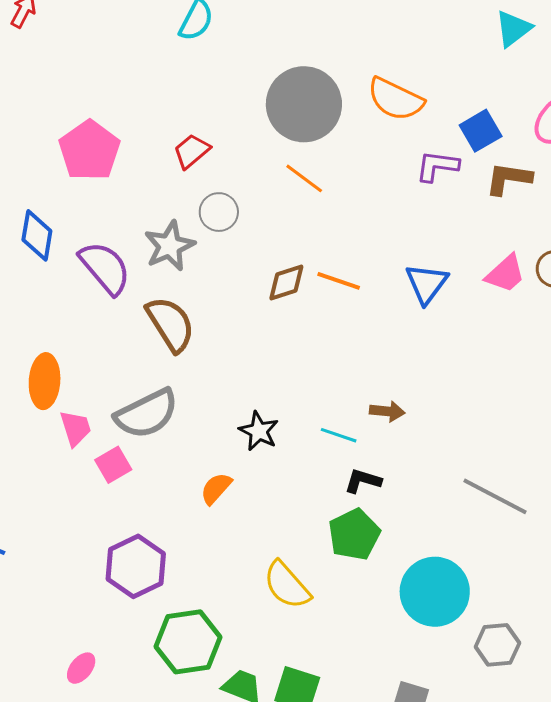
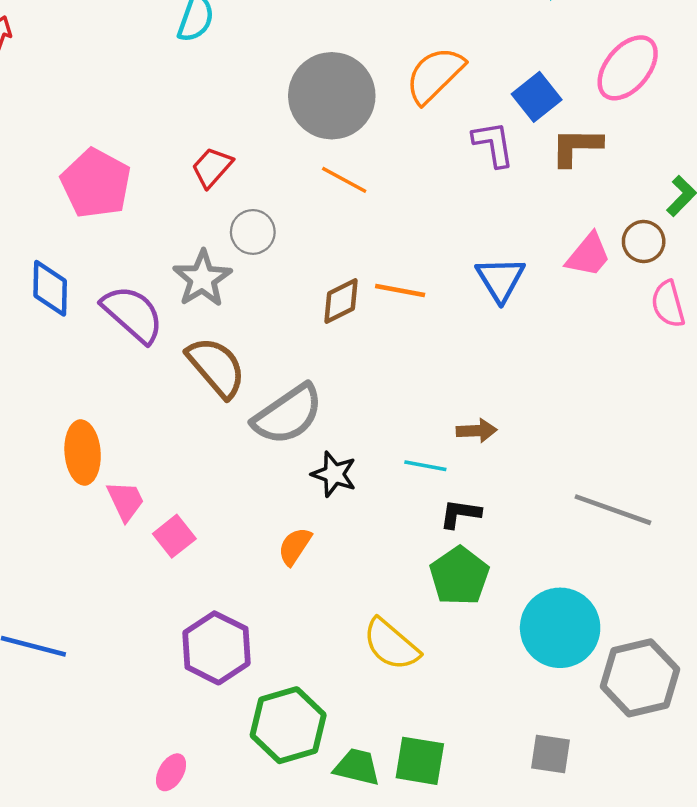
orange semicircle: (395, 99) -> (435, 75), turned 118
purple L-shape: (437, 166) -> (493, 144), turned 81
gray semicircle: (147, 414) -> (288, 414), moved
gray hexagon: (497, 645) -> (640, 678), size x1.5

